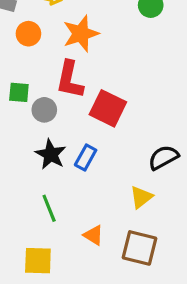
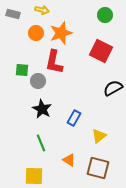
orange circle: (28, 34) -> (36, 33), moved
red square: (108, 108) -> (101, 51), moved
blue rectangle: (86, 157) -> (74, 118), moved
black semicircle: (163, 157) -> (113, 88), moved

